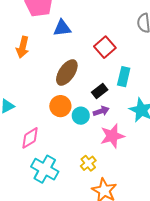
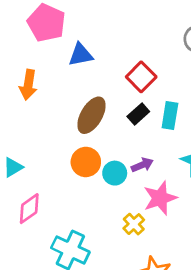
black rectangle: (100, 91) -> (138, 114), moved
pink diamond: (30, 138) -> (29, 209), moved
yellow cross: (88, 163) -> (134, 224), moved

